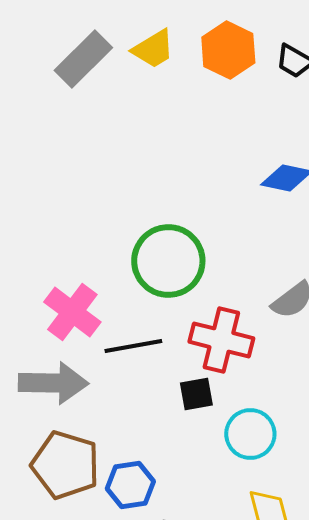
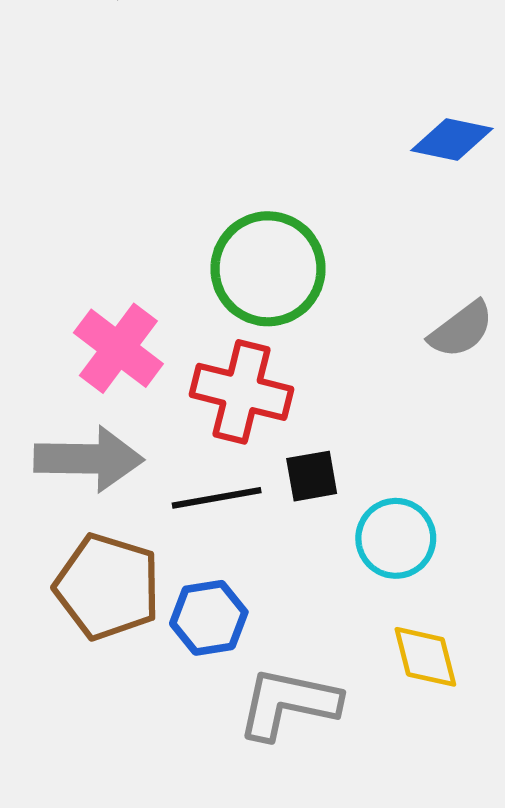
red cross: (221, 340) -> (242, 392), moved
black line: (133, 346) -> (217, 498), moved

